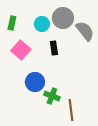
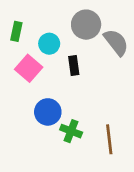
cyan circle: (42, 24) -> (49, 44), moved
brown line: (71, 110) -> (109, 139), moved

